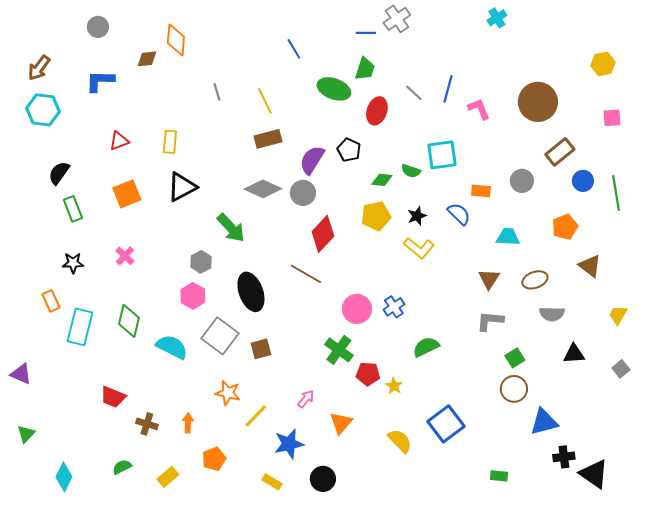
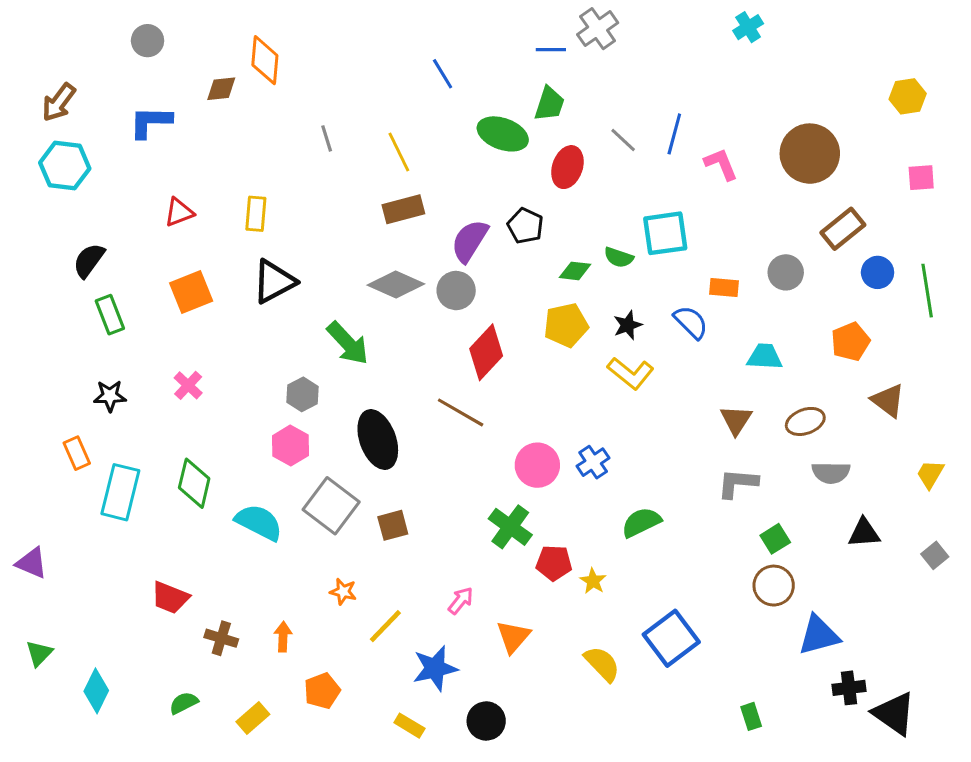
orange star: (228, 393) -> (343, 592), size x0.7
green rectangle: (499, 476) -> (751, 716), turned 66
cyan diamond: (64, 477) -> (96, 691), moved

